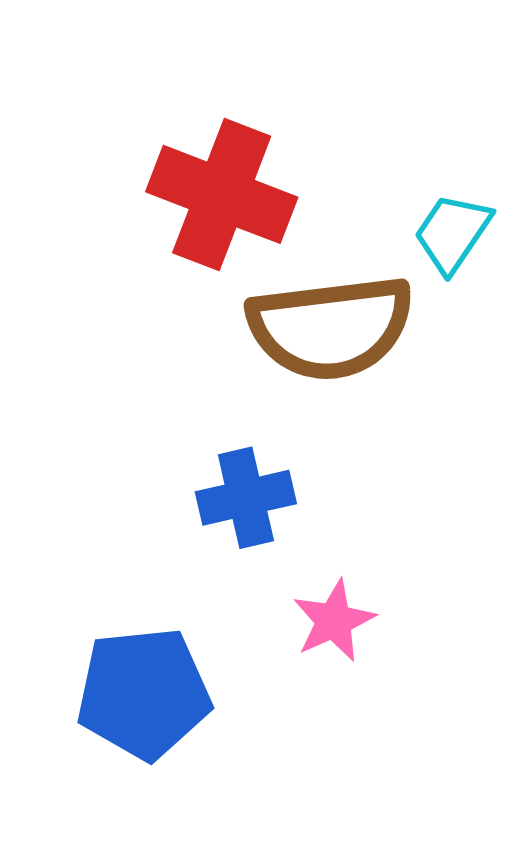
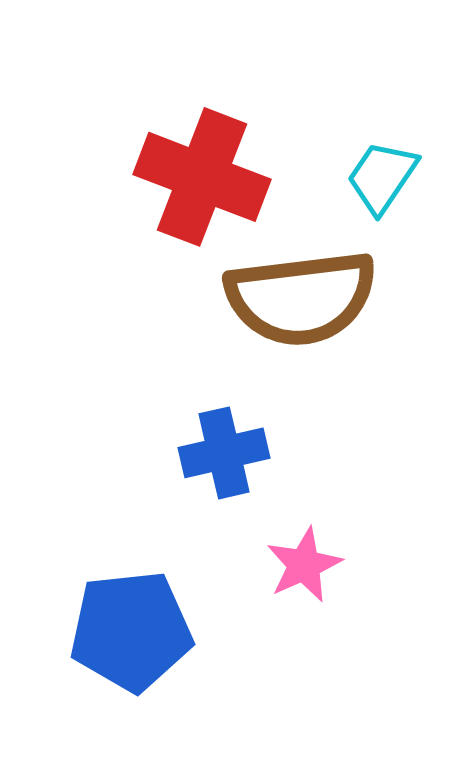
cyan trapezoid: (452, 233) -> (382, 177), moved

